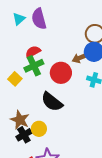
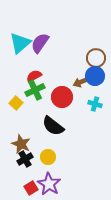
cyan triangle: (19, 19) -> (20, 43), size x1.6
purple semicircle: (39, 19) -> (40, 43), turned 50
yellow circle: (39, 129) -> (48, 157), moved

